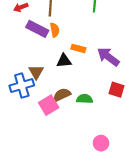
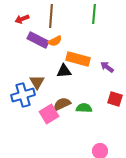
orange semicircle: (55, 30) -> (55, 41), turned 72
orange rectangle: (78, 48) -> (78, 59), size x1.6
purple arrow: (108, 57) -> (107, 67), size x0.6

